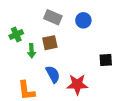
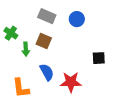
green cross: (16, 35) -> (11, 33), turned -32
brown square: (50, 43) -> (44, 41), turned 35

